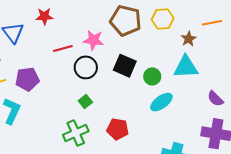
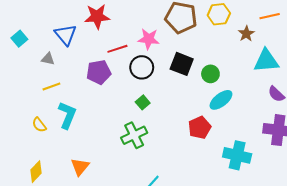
red star: (44, 16) -> (97, 16), size x1.4
cyan triangle: (186, 67) -> (266, 61), moved
purple pentagon: (27, 79) -> (99, 72), moved
red pentagon: (118, 129) -> (200, 128), moved, turned -30

